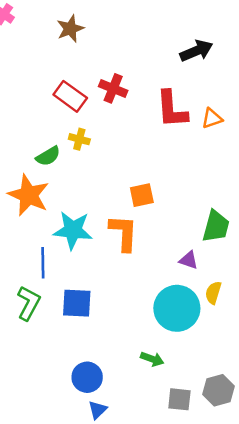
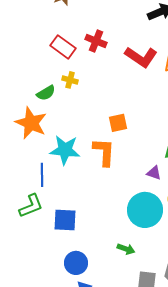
red L-shape: (172, 109) -> (141, 57), turned -52
green L-shape: (29, 303) -> (31, 206), turned 40
blue square: (77, 303) -> (65, 220), moved

